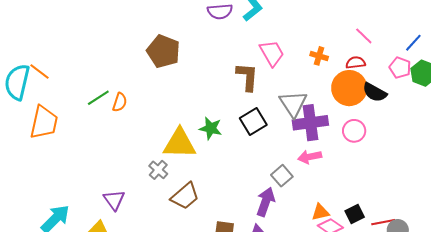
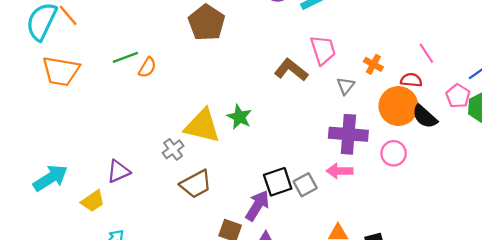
brown L-shape: (247, 77) -> (291, 70), turned -68
gray triangle: (293, 104) -> (346, 86), moved, size x0.6
black square: (253, 121) -> (278, 182), moved
orange trapezoid: (44, 122) -> (61, 71), turned 75
purple triangle: (114, 200) -> (118, 171), turned 30
purple arrow: (266, 202) -> (257, 206), moved

